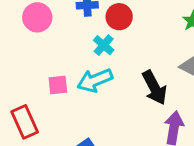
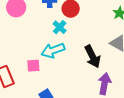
pink square: (58, 85) -> (33, 66), moved

